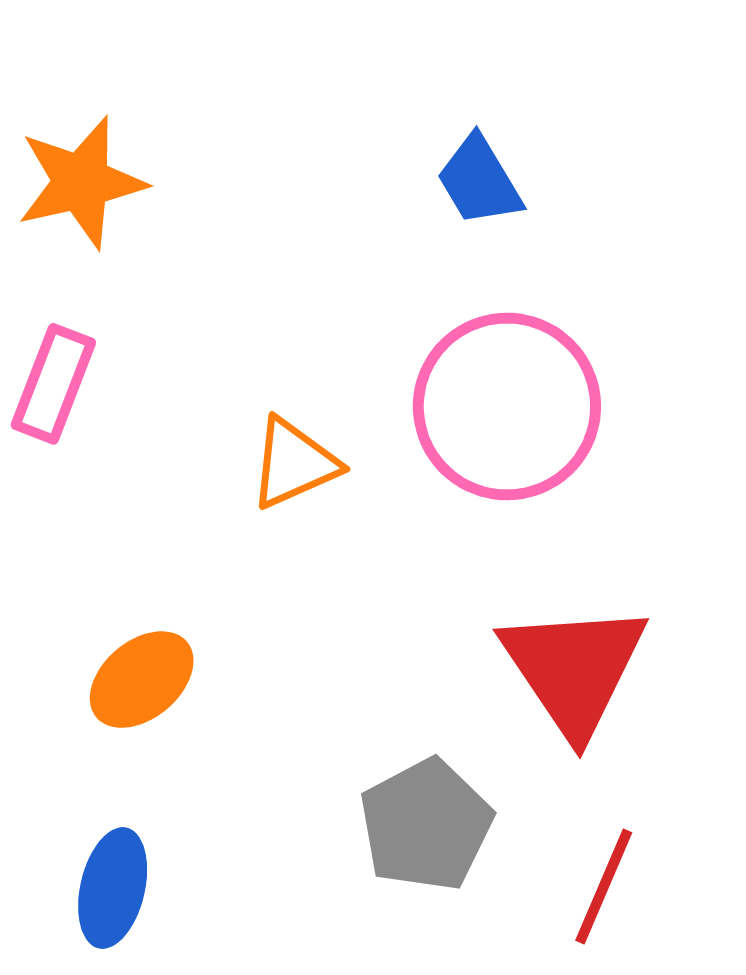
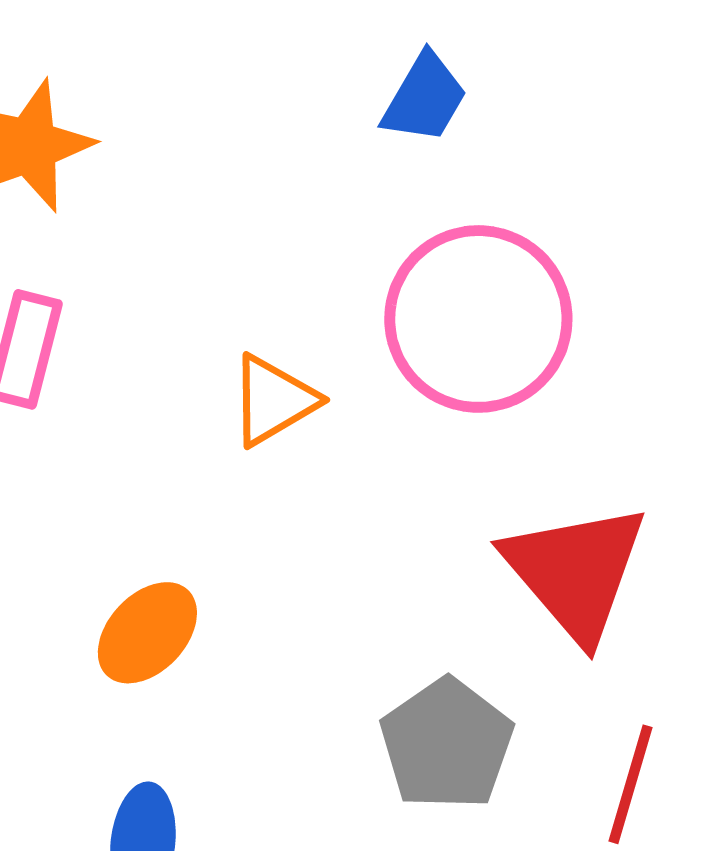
blue trapezoid: (479, 181) -> (425, 98), turned -112

